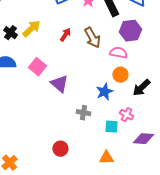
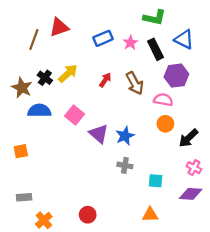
blue star: (104, 92) -> (125, 136), moved
pink cross: (126, 115) -> (194, 168), moved
red circle: (60, 149) -> (88, 215), moved

